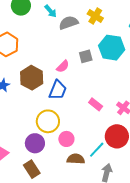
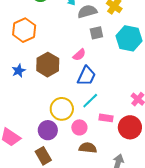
gray square: (86, 56) -> (96, 33), moved
blue trapezoid: (58, 90) -> (86, 76), moved
pink rectangle: (96, 104) -> (106, 118), moved, turned -32
cyan line: (97, 150) -> (90, 101), moved

